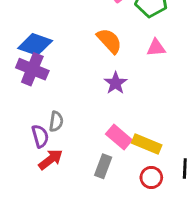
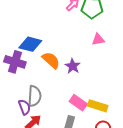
orange semicircle: (109, 41) -> (51, 60), moved
blue diamond: (35, 44) -> (30, 44), moved
gray semicircle: (56, 121) -> (34, 96), size x1.5

